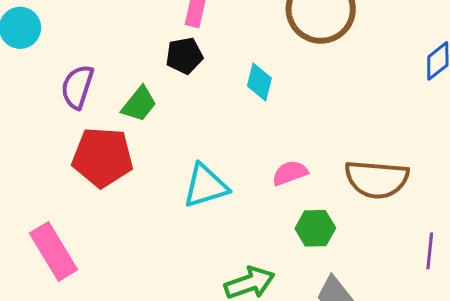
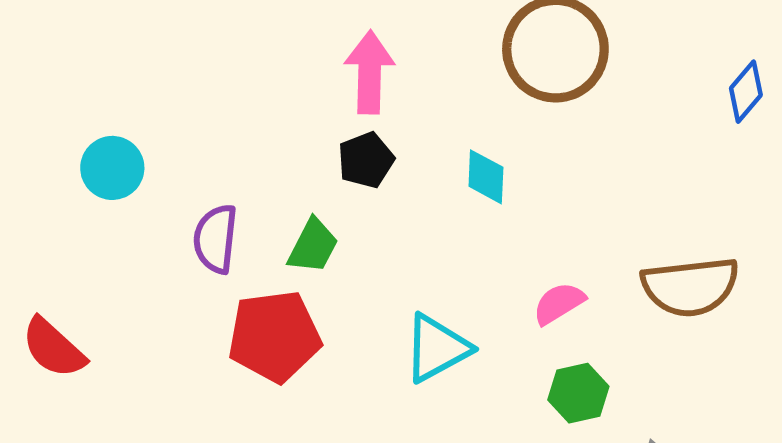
green hexagon: (315, 228) -> (578, 393), moved

